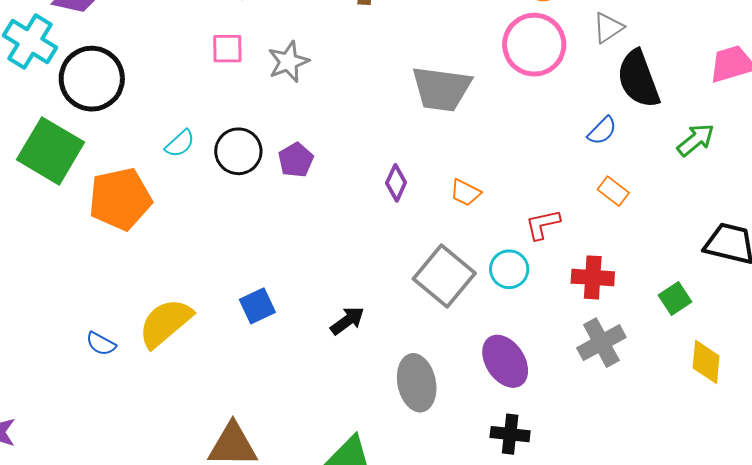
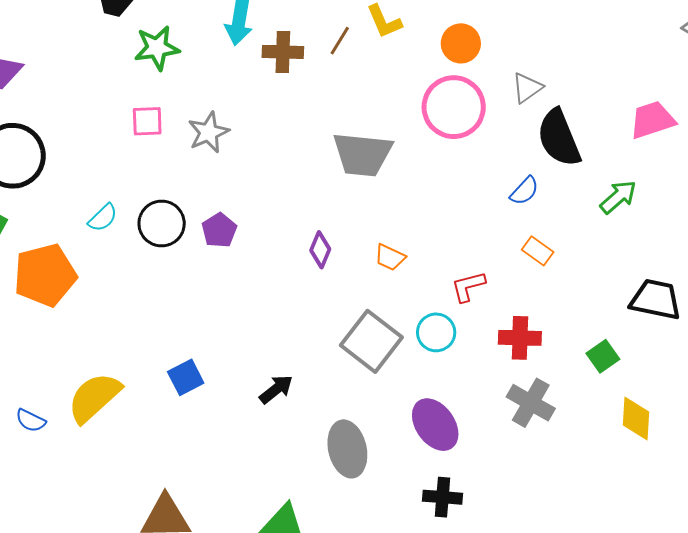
gray cross: (601, 343) -> (531, 403), turned -30

